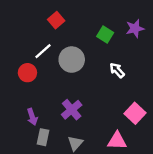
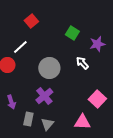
purple star: (135, 28) -> (97, 44), moved
gray circle: (72, 60) -> (49, 68), moved
gray rectangle: (43, 137) -> (28, 119), moved

